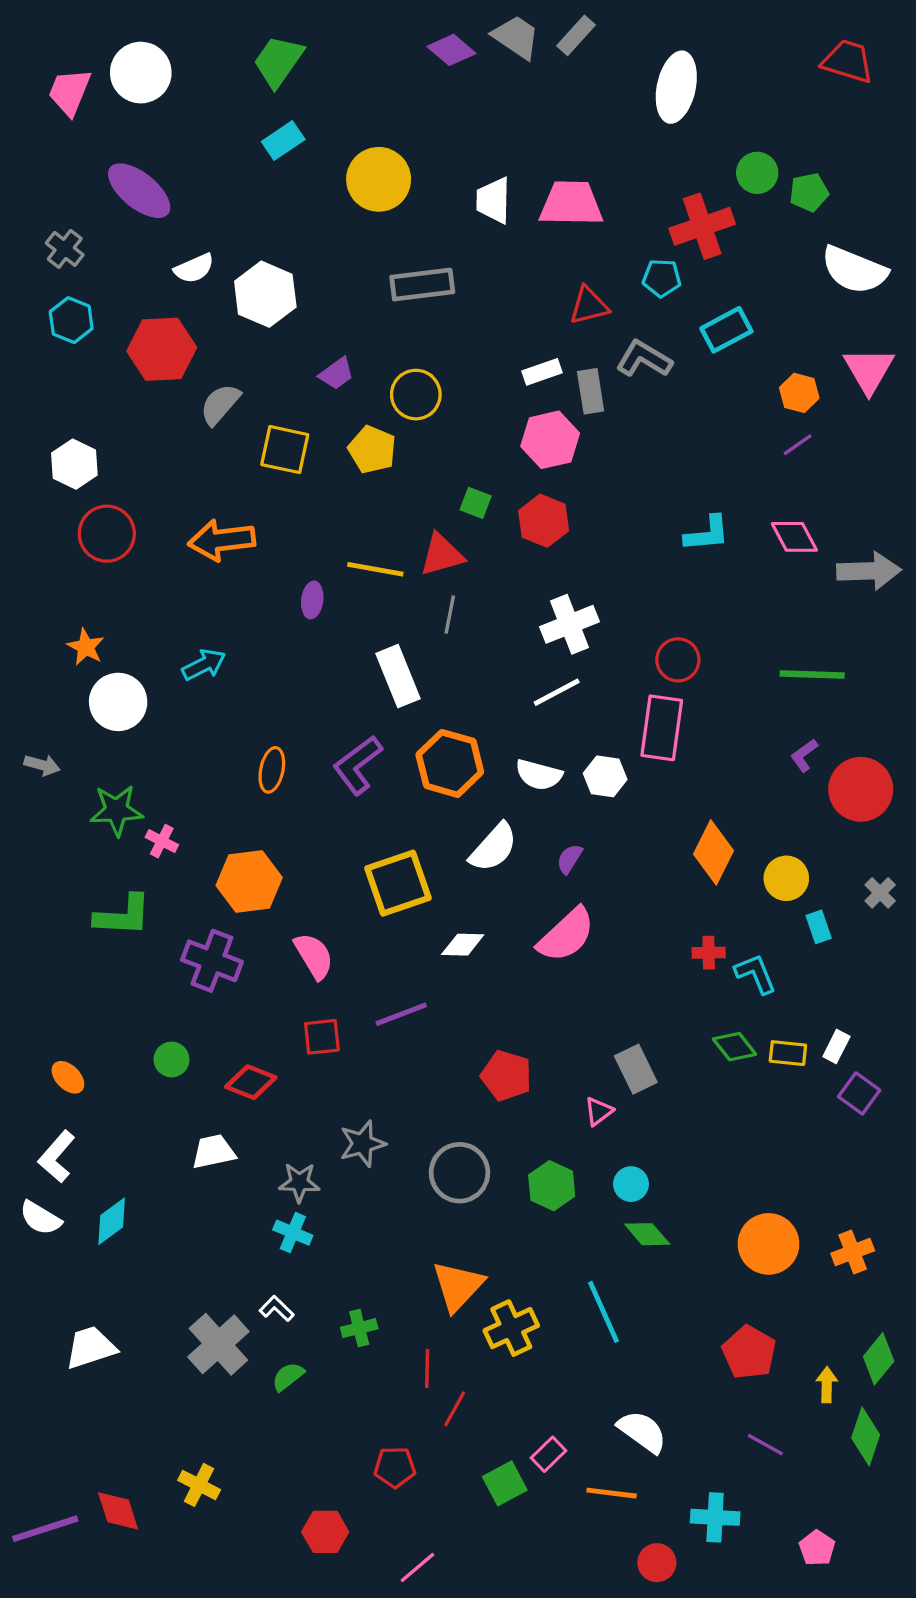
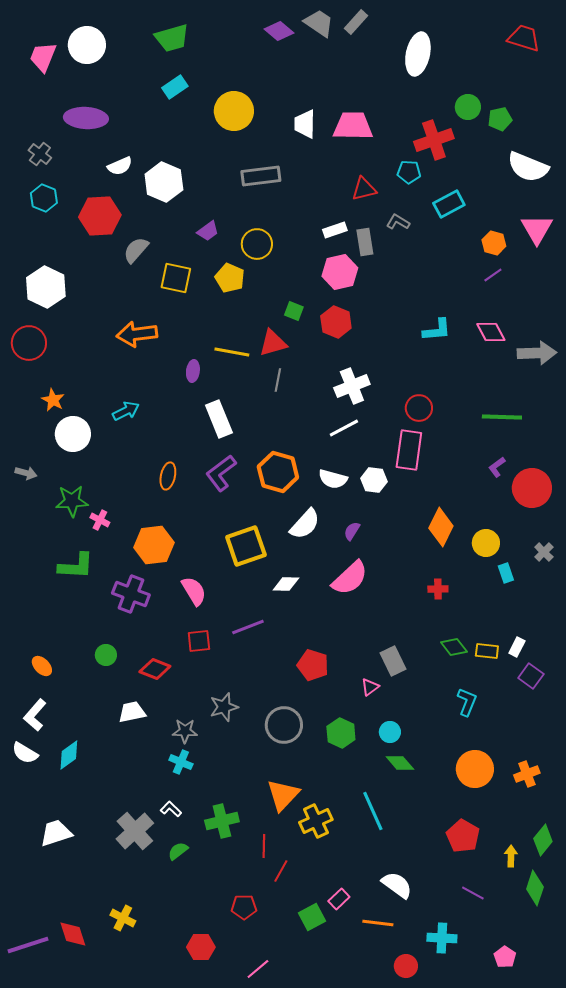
green trapezoid: (278, 61) -> (172, 38), turned -141
purple ellipse: (139, 191) -> (86, 118), turned -36
gray L-shape: (644, 359) -> (398, 222), size x0.7
white hexagon: (74, 464) -> (46, 287), size x1.4
red circle: (107, 534) -> (29, 343), moved
white rectangle: (398, 676) -> (219, 419), moved
cyan L-shape: (756, 974) -> (467, 702), moved, turned 44
green cross: (359, 1328) -> (222, 821), size x1.5

